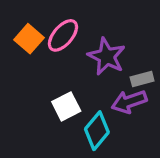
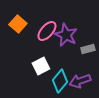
pink ellipse: (63, 35) -> (47, 31), moved
purple arrow: (129, 102) -> (80, 81), moved

